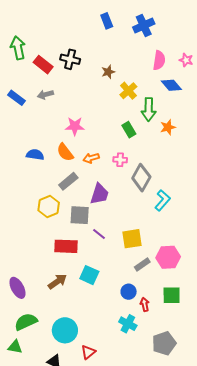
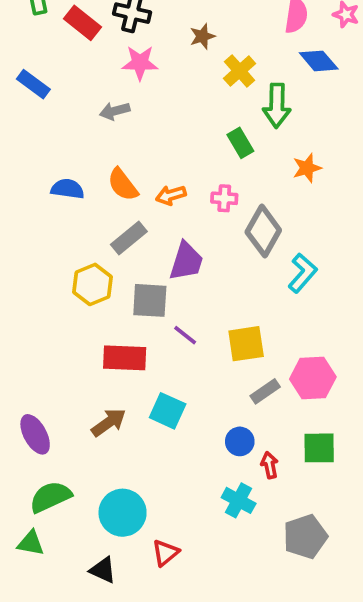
gray arrow: (45, 95) -> (115, 111), moved
pink star: (75, 126) -> (140, 63), moved
orange star: (168, 127) -> (307, 168), moved

